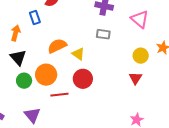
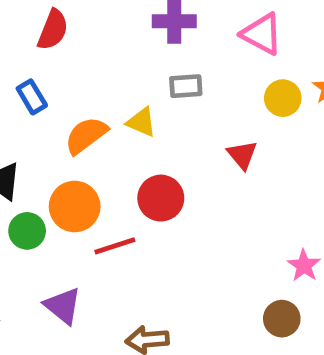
blue rectangle: (35, 18) -> (32, 97), moved
yellow triangle: (78, 54) -> (141, 122), moved
yellow circle: (141, 56) -> (283, 98), moved
red triangle: (135, 78) -> (242, 155), moved

